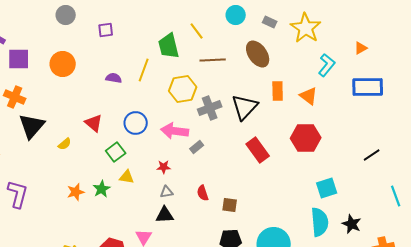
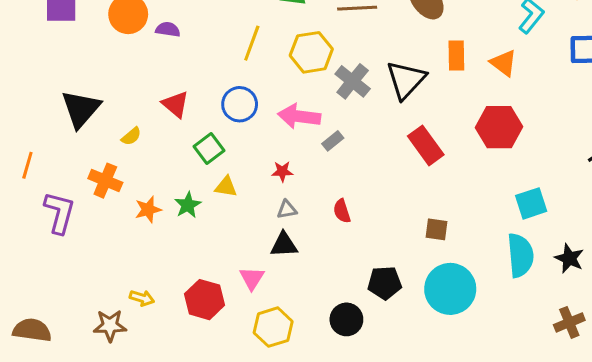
yellow line: (144, 70) -> (252, 43), moved
purple semicircle: (114, 78) -> (168, 29), moved
orange cross: (15, 97) -> (105, 181), moved
gray cross: (210, 108) -> (353, 81), turned -30
brown square: (230, 205) -> (436, 229), moved

